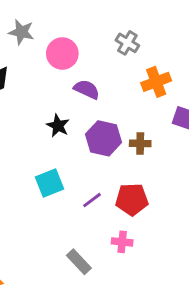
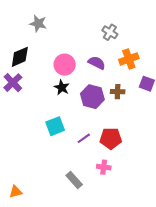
pink circle: (62, 53) -> (65, 65), moved
purple semicircle: (87, 89) -> (97, 63), moved
brown cross: (140, 143) -> (118, 92), moved

